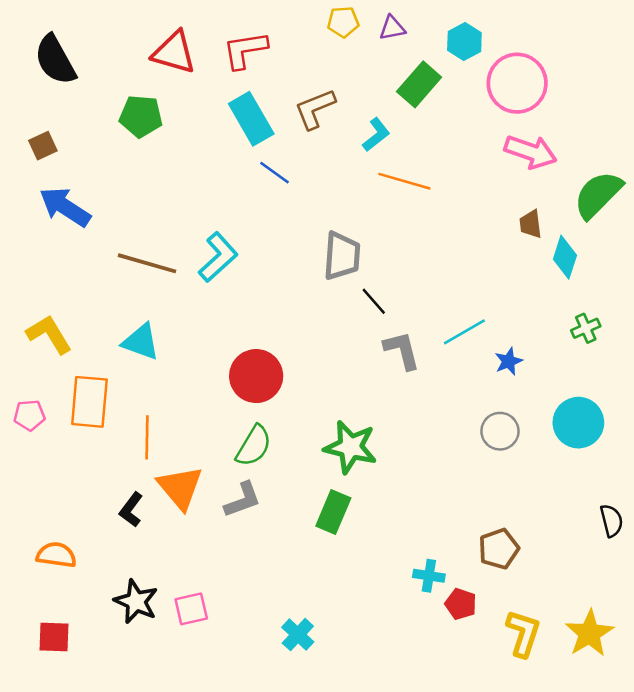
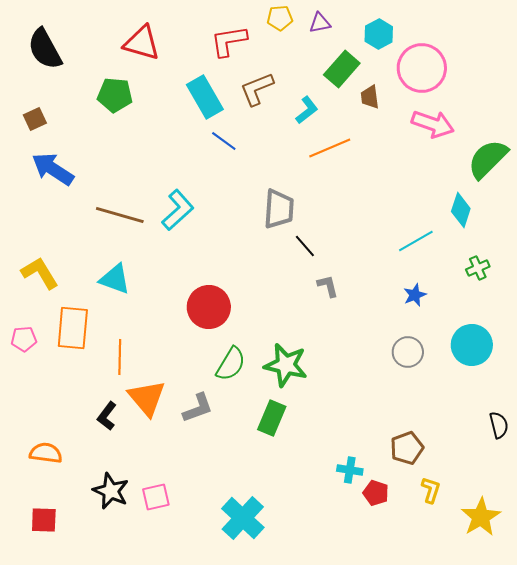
red L-shape: (245, 50) -> (229, 41), moved
orange line: (404, 181) -> (330, 148), turned -39
brown trapezoid: (531, 224) -> (370, 97), moved
cyan line: (464, 332) -> (416, 241), moved
gray L-shape: (402, 350) -> (328, 286), size x0.7
green semicircle: (254, 446) -> (231, 364), moved
yellow L-shape: (523, 633) -> (431, 490), moved, size x0.7
cyan cross: (298, 635) -> (243, 518), size x1.6

